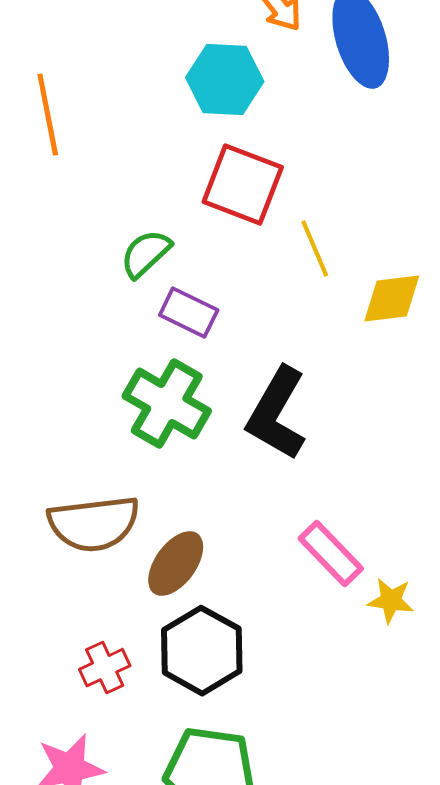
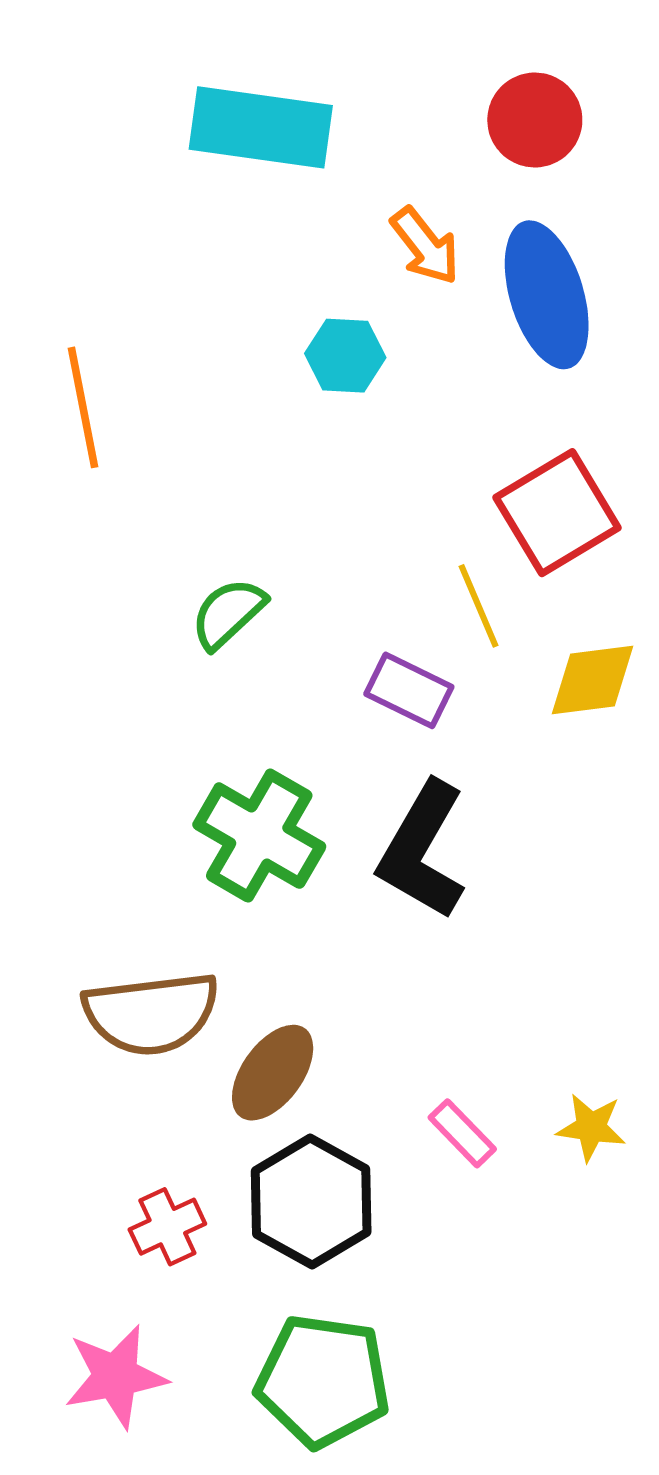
cyan hexagon: (225, 80) -> (345, 356), size x0.7
red square: (243, 185) -> (557, 513), moved, turned 38
purple rectangle: (189, 313) -> (409, 690), moved
pink rectangle: (331, 554) -> (462, 1133), moved, size x0.7

